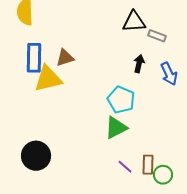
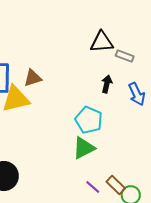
brown rectangle: (148, 165) -> (116, 185), turned -48

